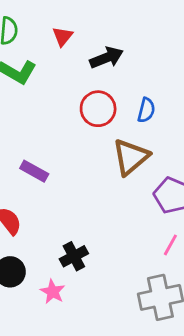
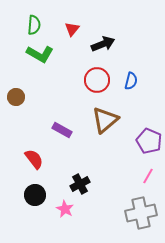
brown triangle: (131, 157) -> (105, 120), moved
purple rectangle: (34, 171) -> (62, 130), moved

